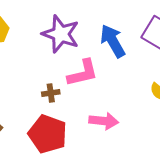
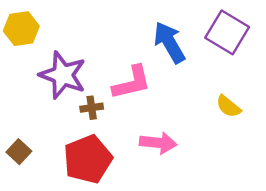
purple star: (61, 34) -> (63, 75), moved
red pentagon: (48, 134) -> (88, 159), turned 30

